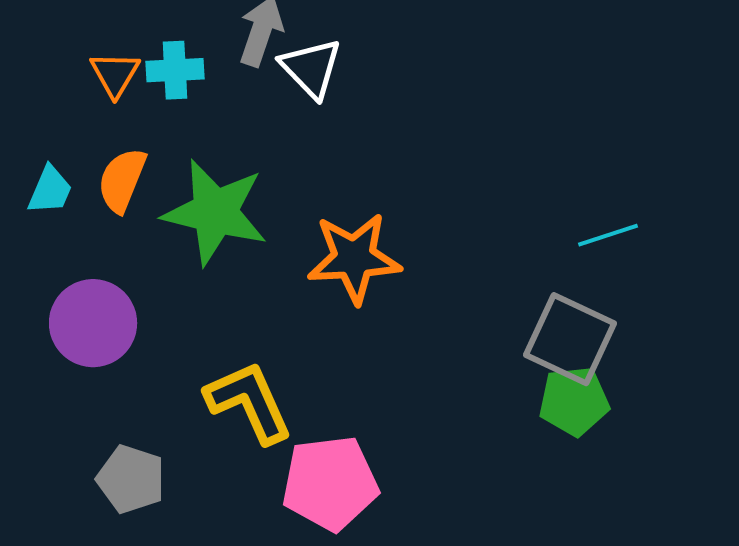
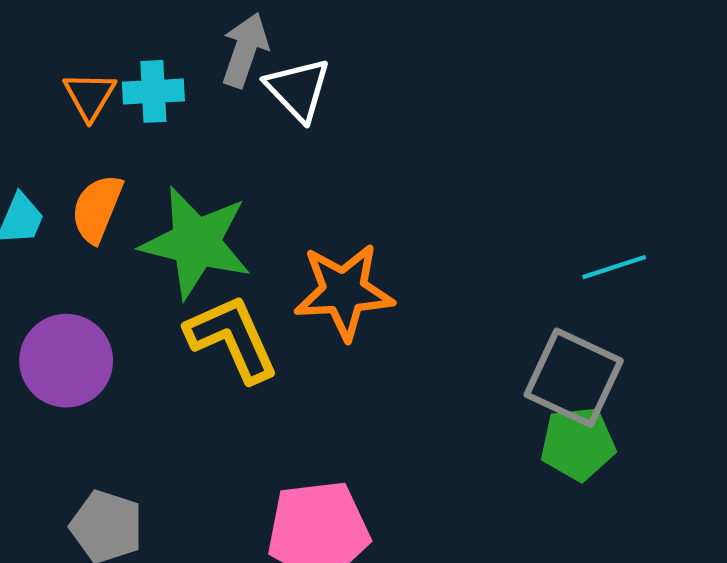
yellow L-shape: (249, 402) -> (232, 338), moved

